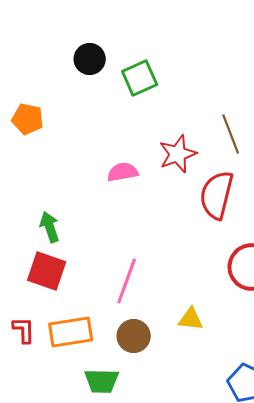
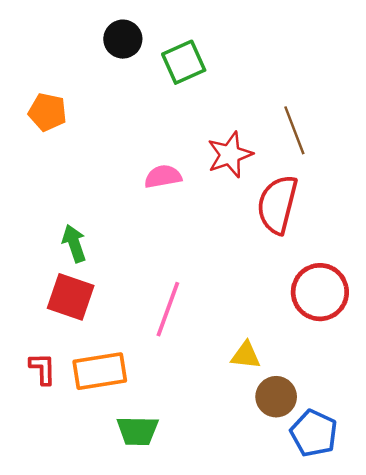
brown circle: (134, 336) -> (276, 397), moved

